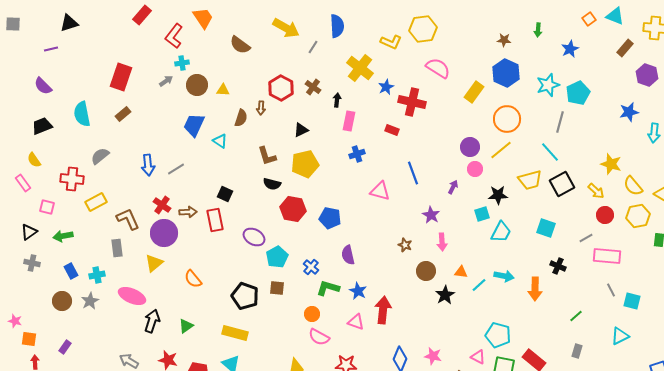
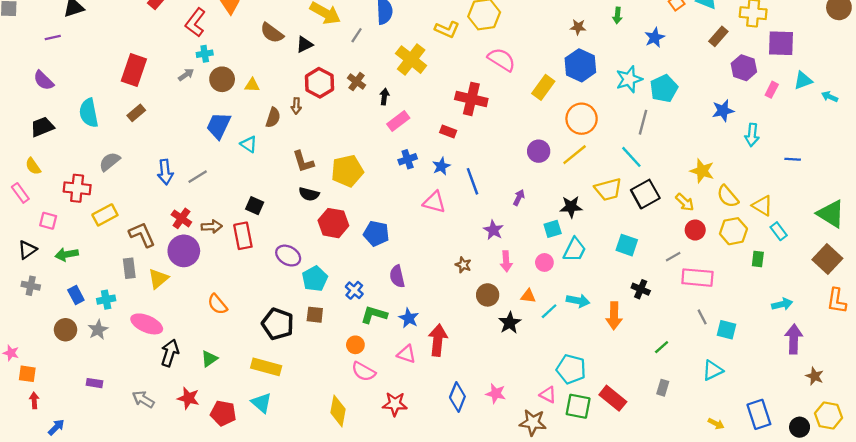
blue star: (386, 87) -> (441, 166), moved
pink rectangle: (349, 121) -> (398, 121), turned 42
black triangle: (301, 130) -> (304, 44), moved
pink circle: (475, 169) -> (544, 262), moved
yellow triangle: (154, 263) -> (158, 279), moved
purple rectangle: (65, 347) -> (94, 383), moved, turned 64

